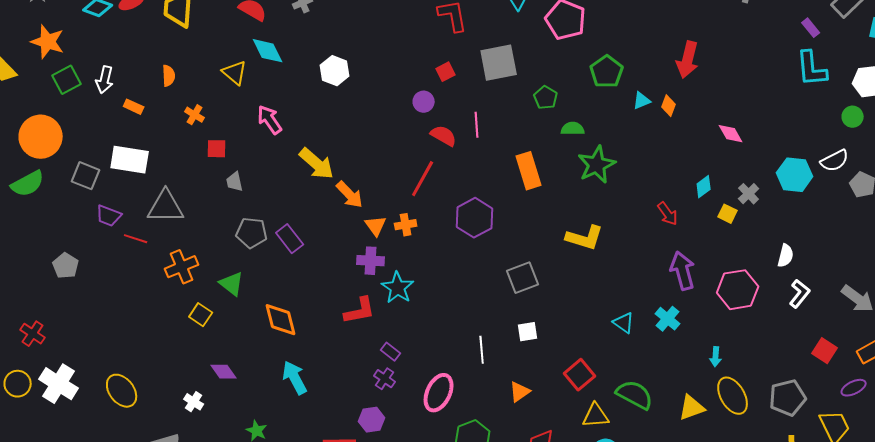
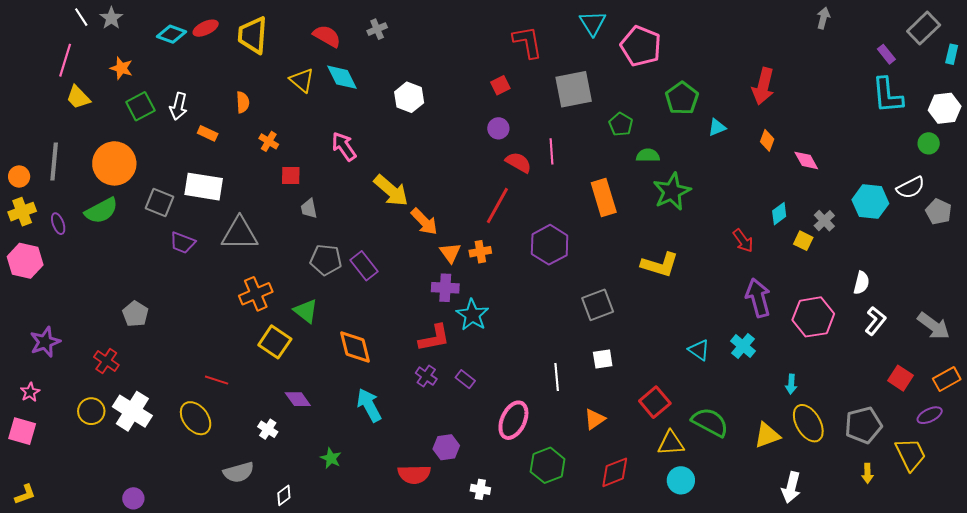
orange star: (48, 42) -> (121, 68), size x0.7
red square: (446, 72) -> (500, 85), moved
yellow triangle: (235, 73) -> (302, 80), moved
orange diamond: (669, 106) -> (767, 140), moved
red line: (136, 239) -> (217, 380), moved
gray pentagon: (66, 266) -> (135, 314), moved
yellow square: (201, 315) -> (275, 342), size x1.4
purple cross: (385, 379) -> (426, 376), moved

